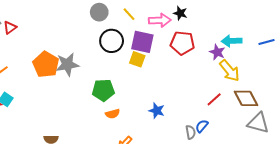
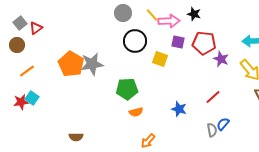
black star: (180, 13) -> (194, 14), moved
pink arrow: (160, 20) -> (169, 21), moved
purple square: (142, 42) -> (178, 42), moved, size x0.6
purple star: (217, 52) -> (221, 59), moved
red line: (214, 99) -> (213, 97), moved

